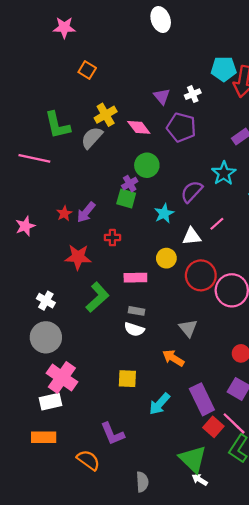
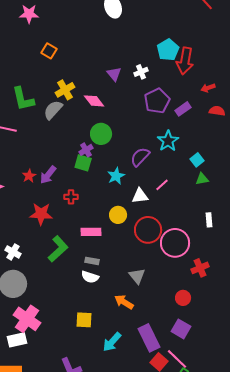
cyan pentagon: (224, 69) -> (168, 50), turned -30
purple pentagon: (181, 127) -> (157, 101), moved, turned 30

